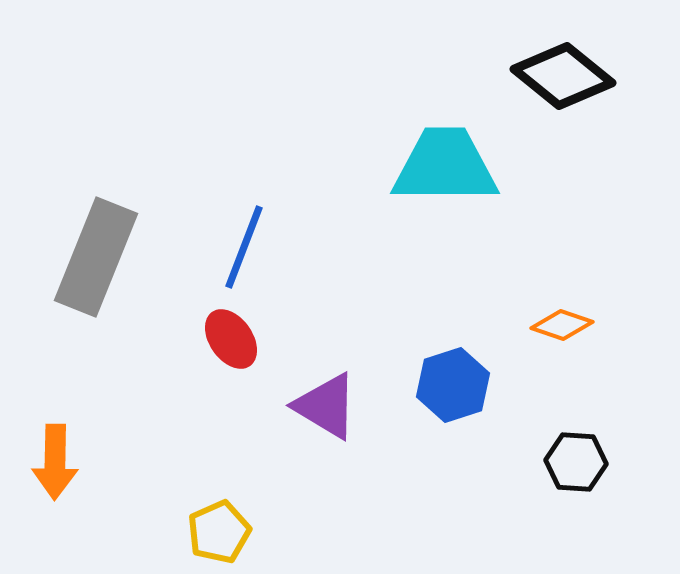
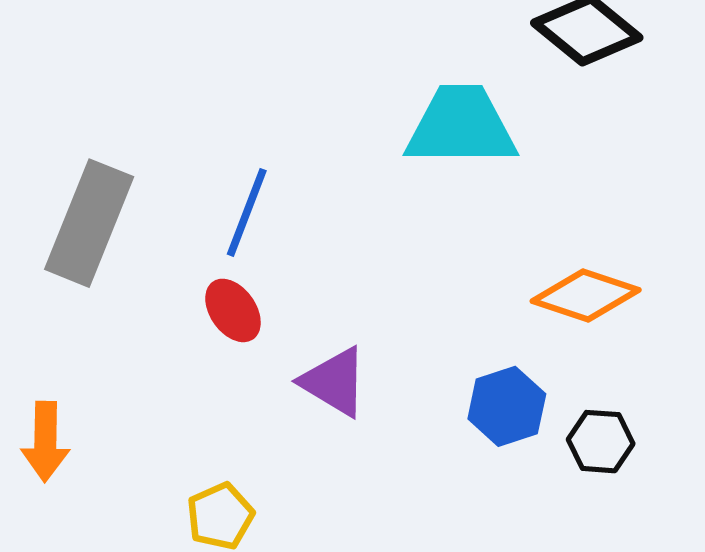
orange diamond: (562, 325) -> (586, 296), size x1.6
blue hexagon: (453, 385) -> (507, 406), moved

